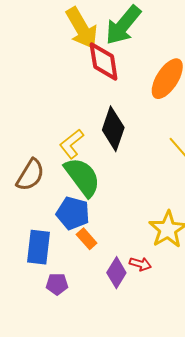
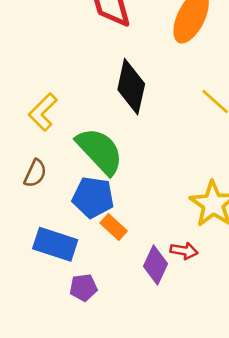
yellow L-shape: (72, 144) -> (43, 112), moved
brown semicircle: (30, 175) -> (35, 173), moved, size x0.7
blue rectangle: (38, 247) -> (55, 244), turned -72

